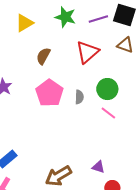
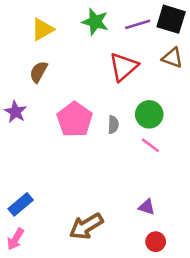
brown semicircle: (43, 56) -> (39, 72), moved
purple triangle: (98, 167) -> (147, 207), moved

